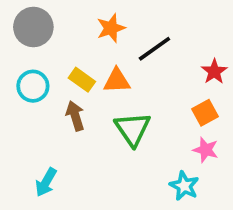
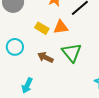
cyan circle: (33, 86) -> (15, 47), moved
brown arrow: (75, 116) -> (45, 57), moved, turned -42

